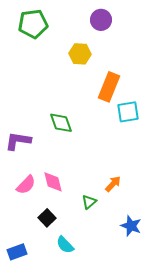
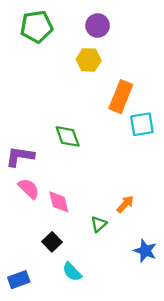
purple circle: (101, 20) -> (98, 26), moved
pink semicircle: (26, 185) -> (29, 189), moved, turned -90

